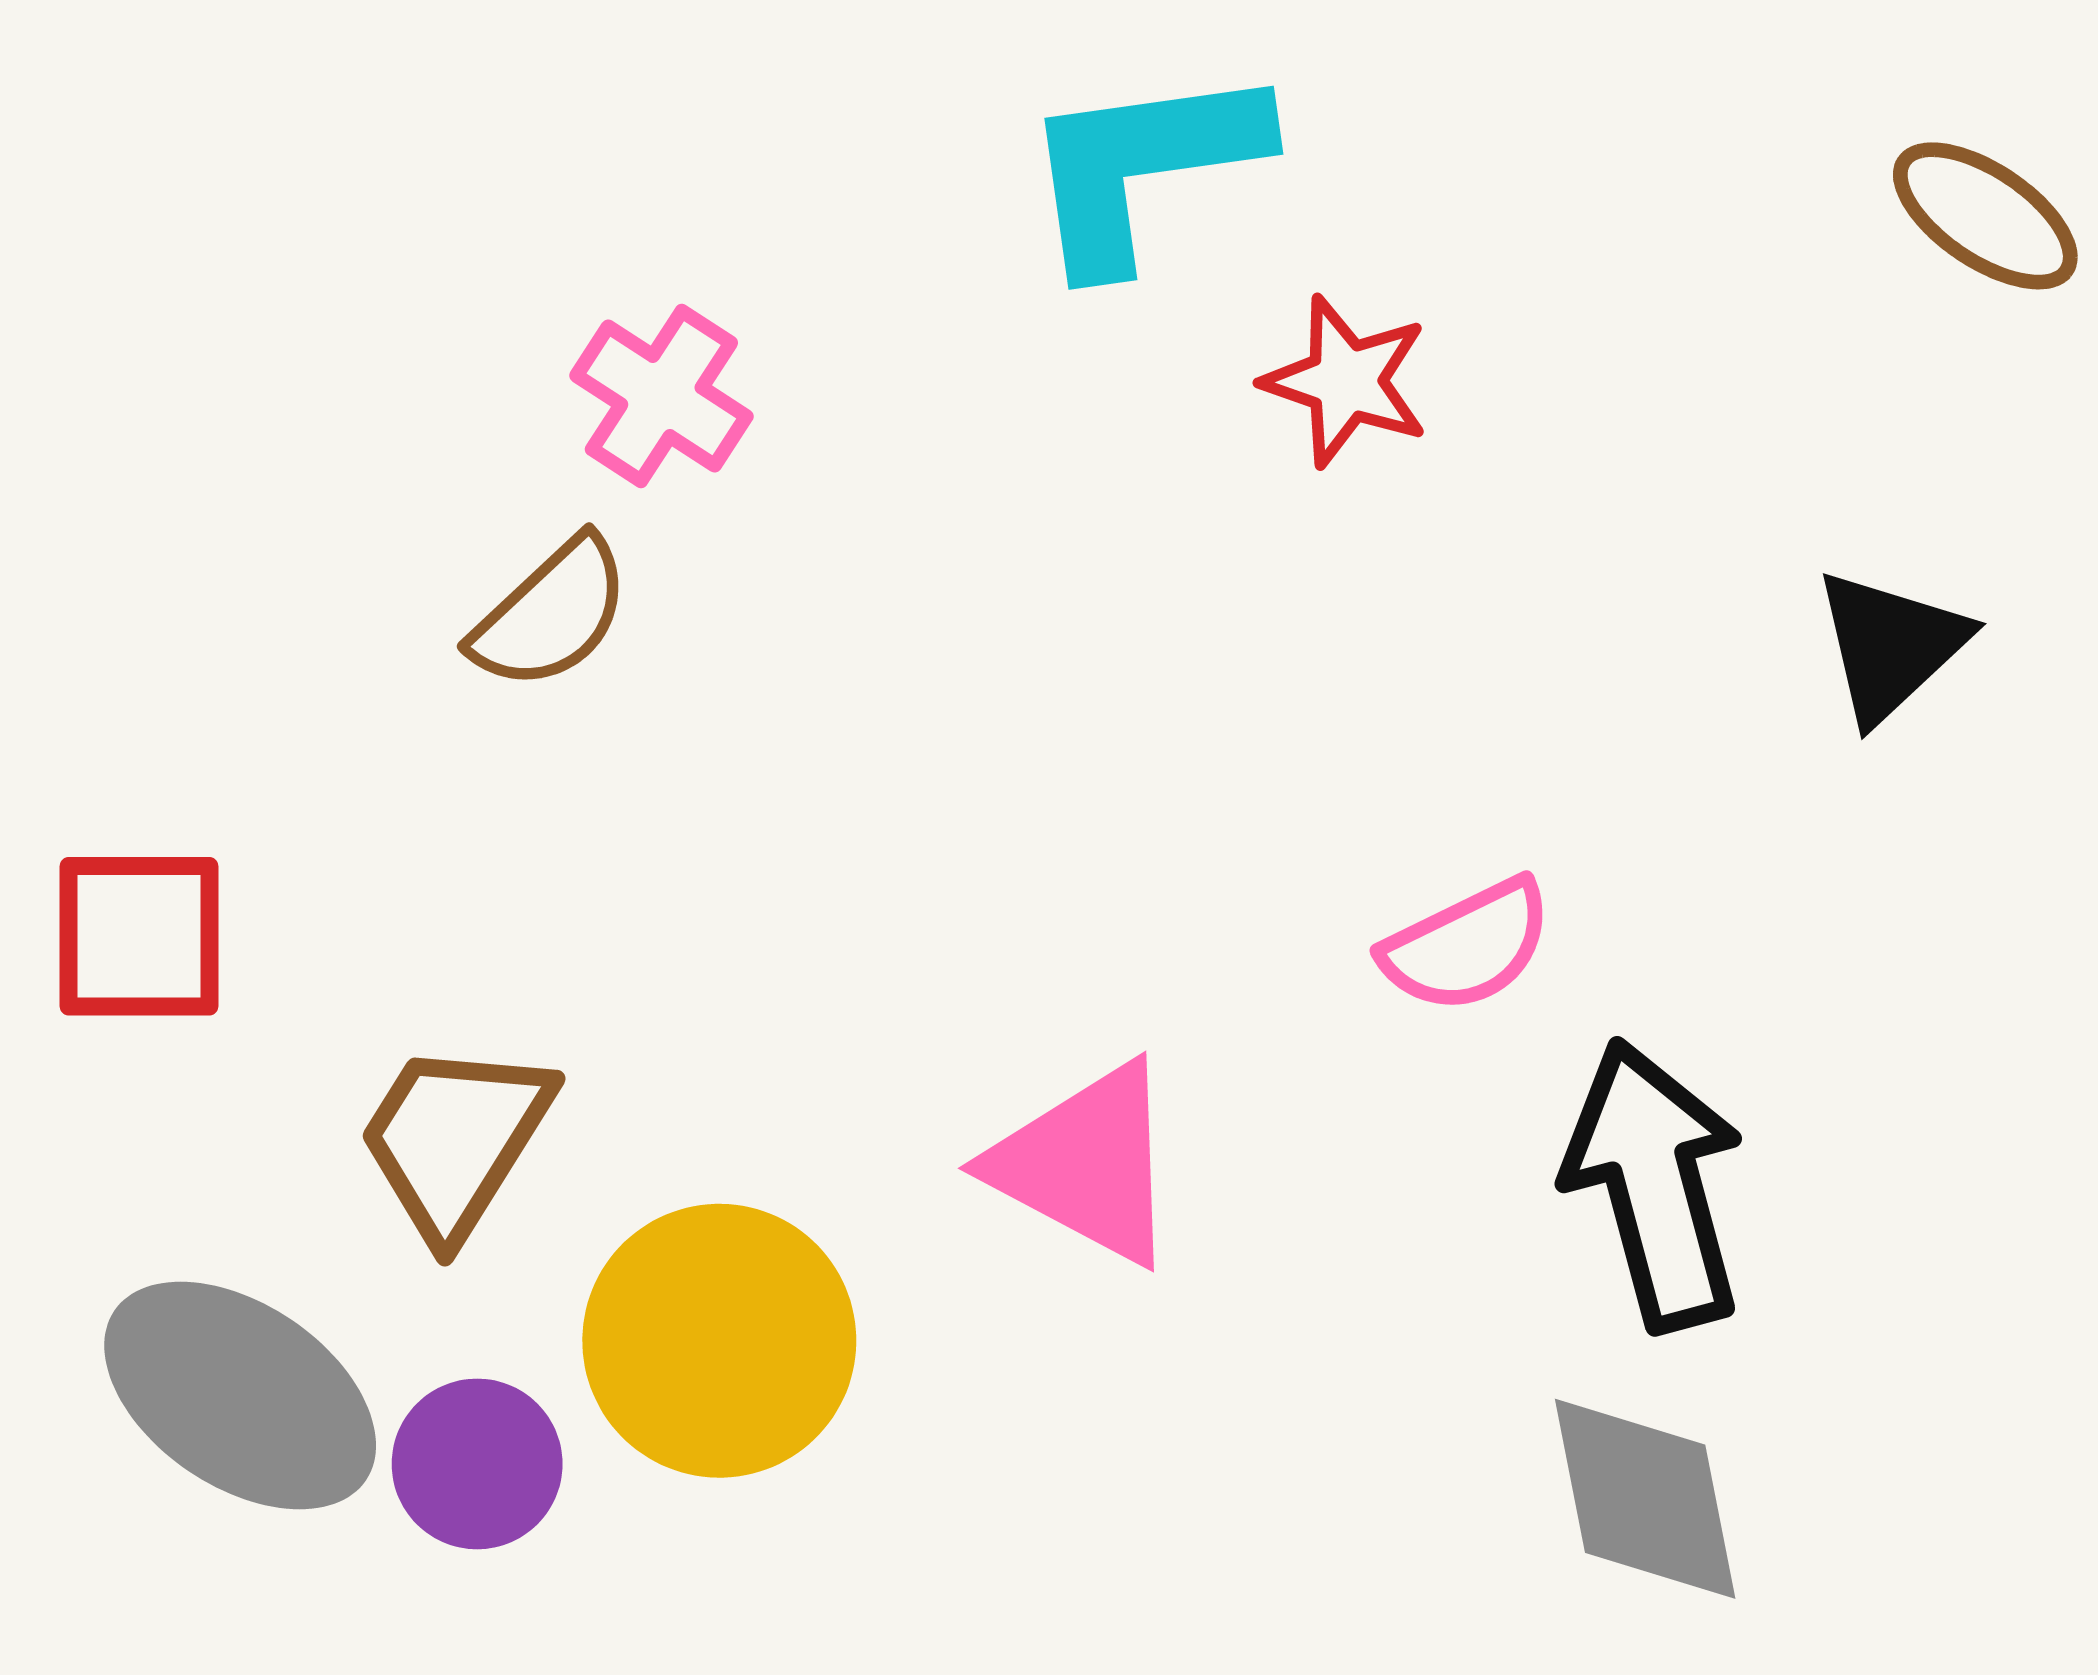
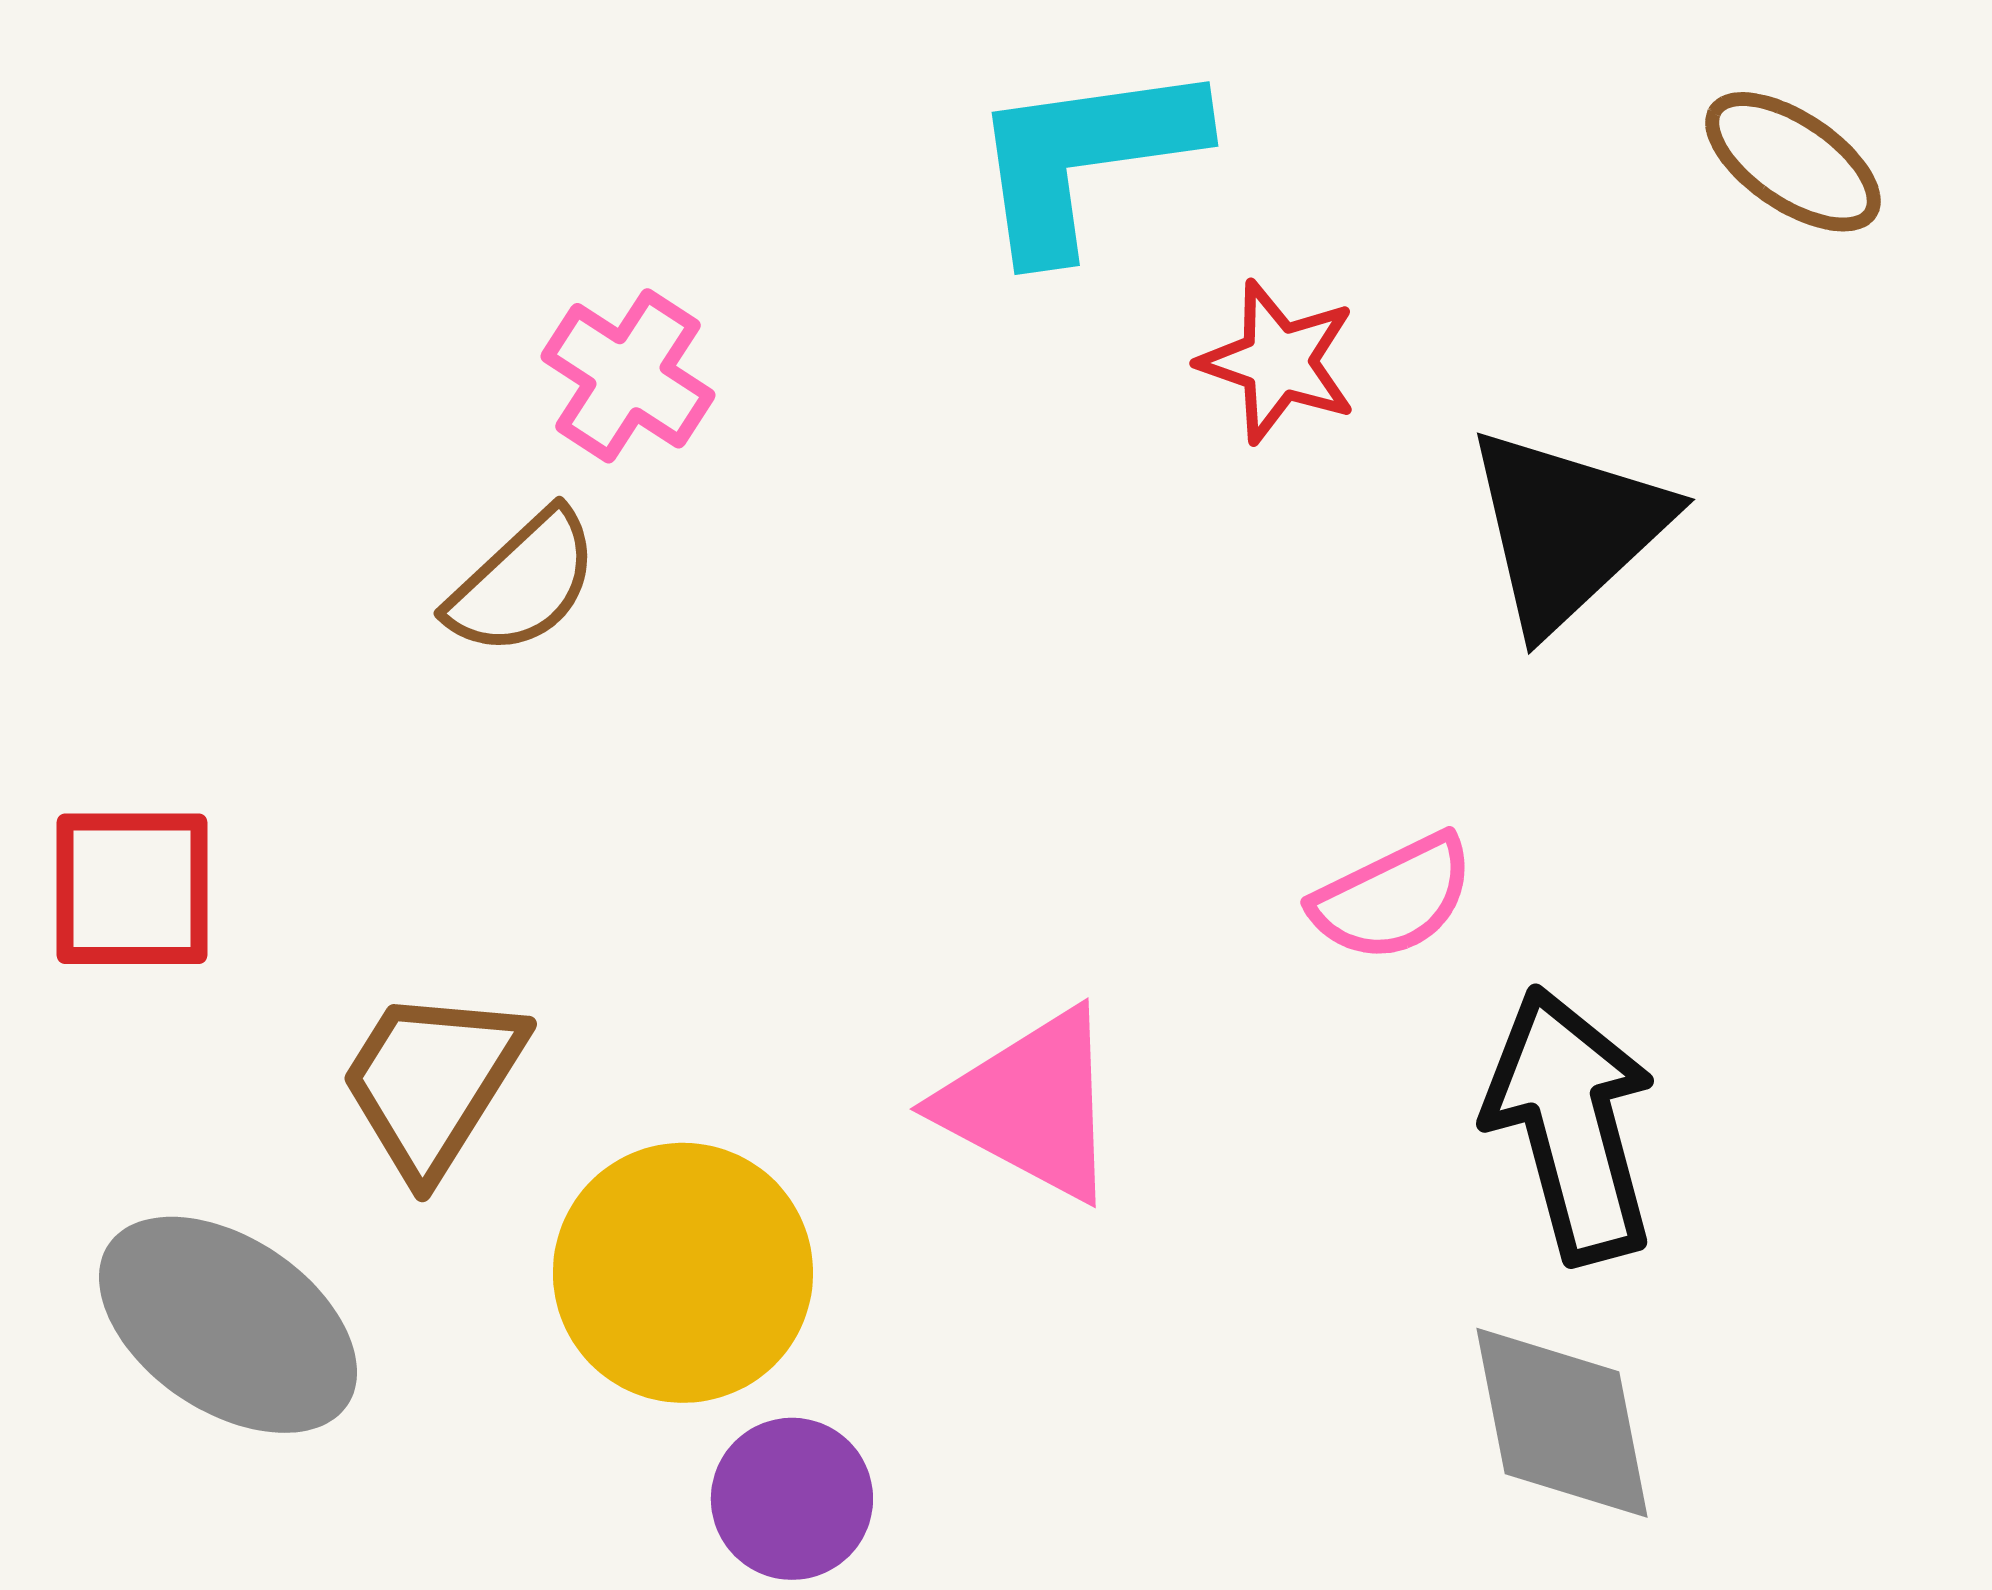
brown ellipse: (1985, 216) -> (1793, 162), moved
black triangle: (1890, 646) -> (1567, 529), moved, size x1.4
purple circle: (477, 1464) -> (792, 1499), moved

